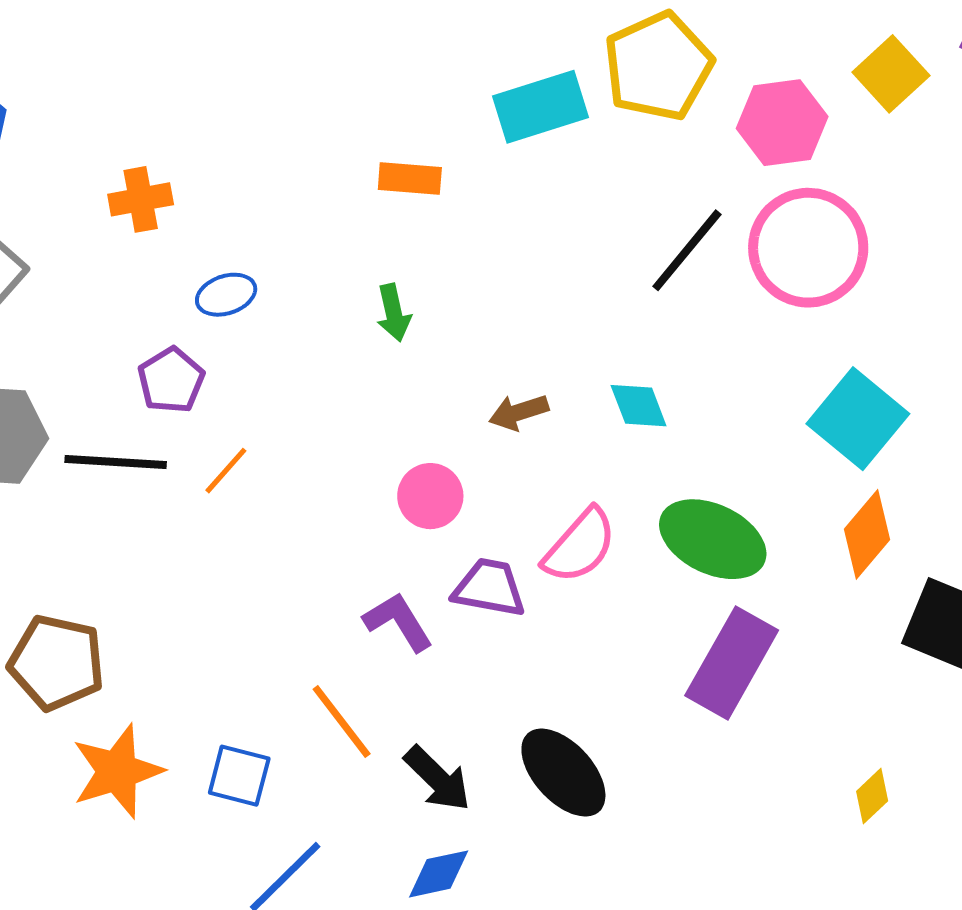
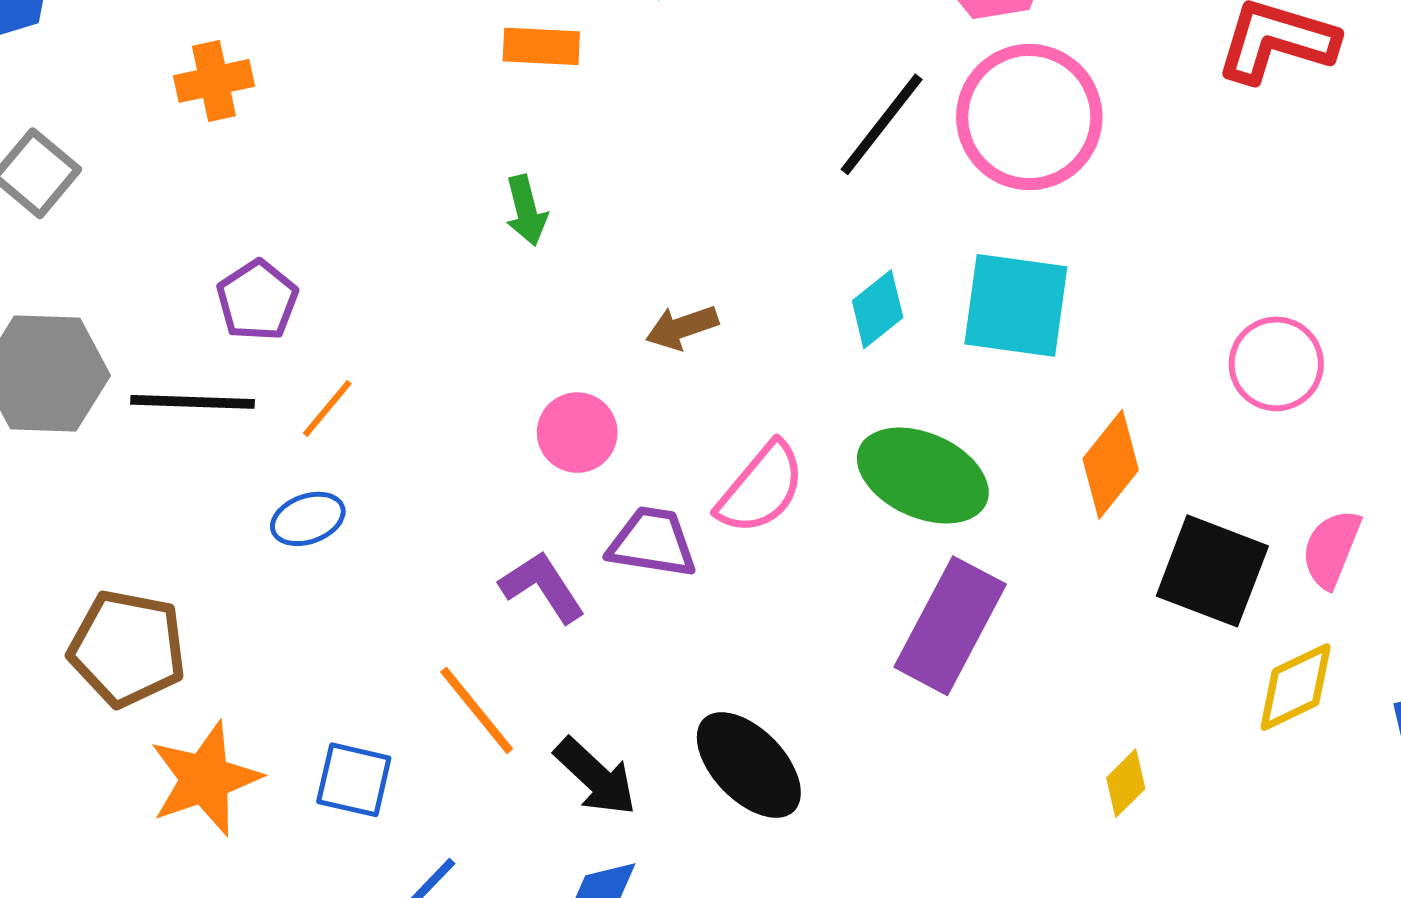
blue ellipse: (226, 295) -> (308, 519), moved
cyan diamond: (639, 406) -> (878, 309), moved, turned 74
cyan square: (858, 419) -> (1016, 305), moved, turned -30

